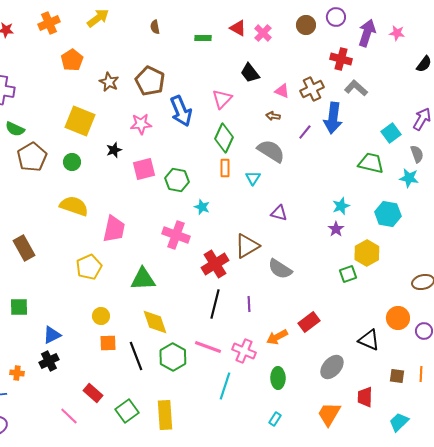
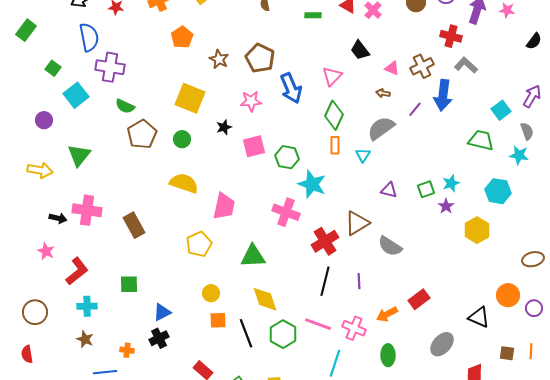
gray semicircle: (271, 151) -> (381, 128), turned -68
cyan star: (202, 207) -> (312, 184), size x1.8
green square: (348, 274) -> (426, 189), moved

